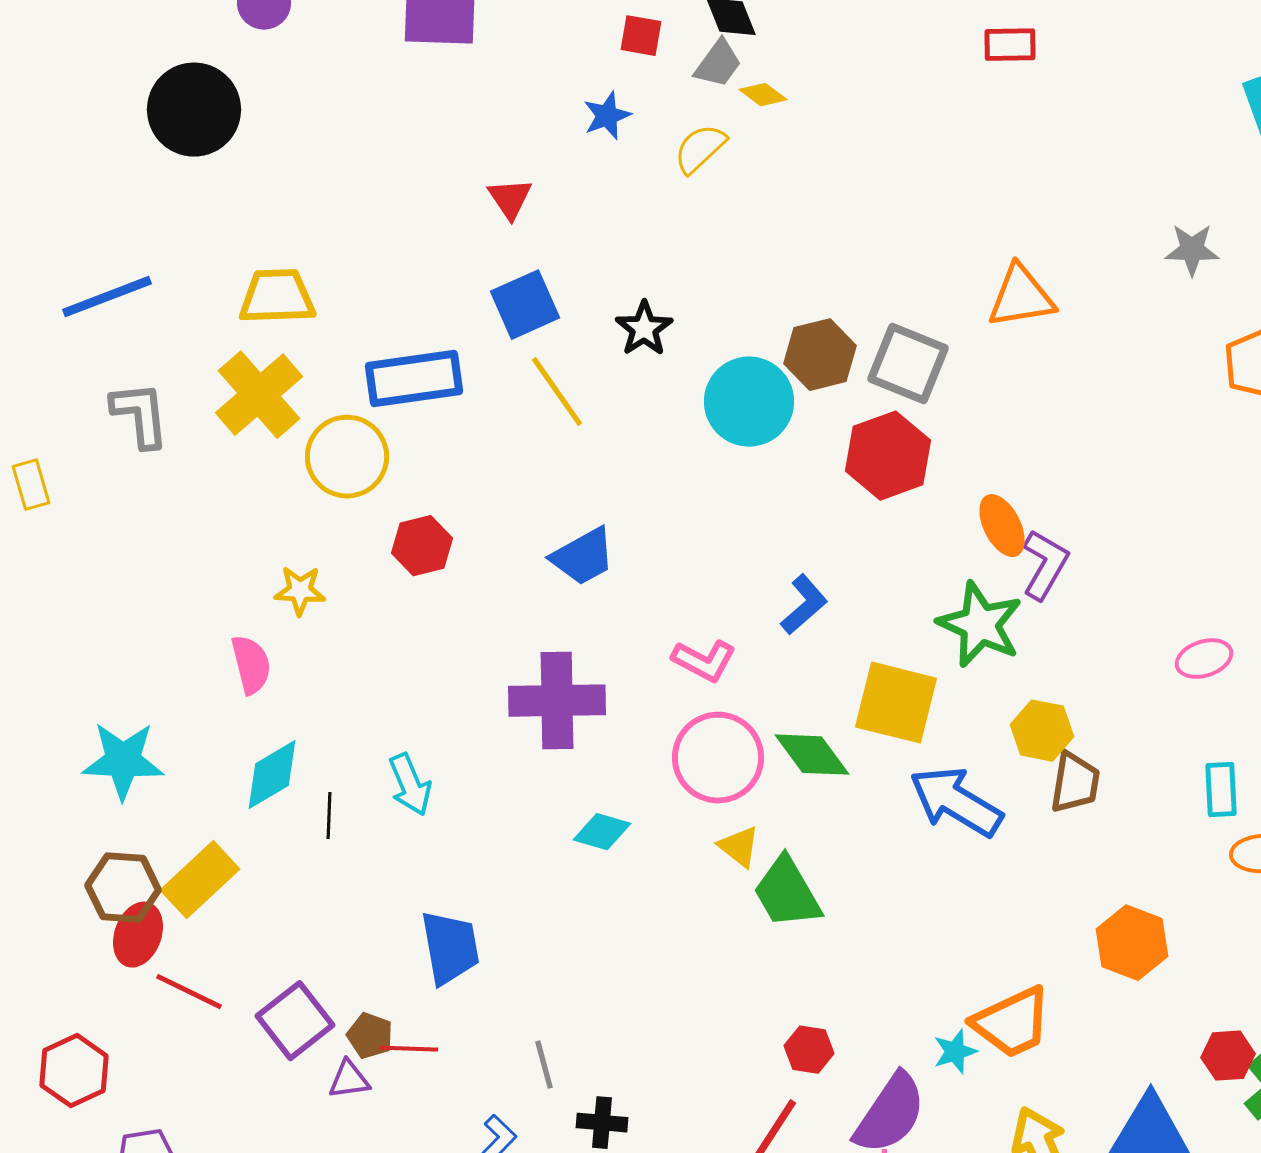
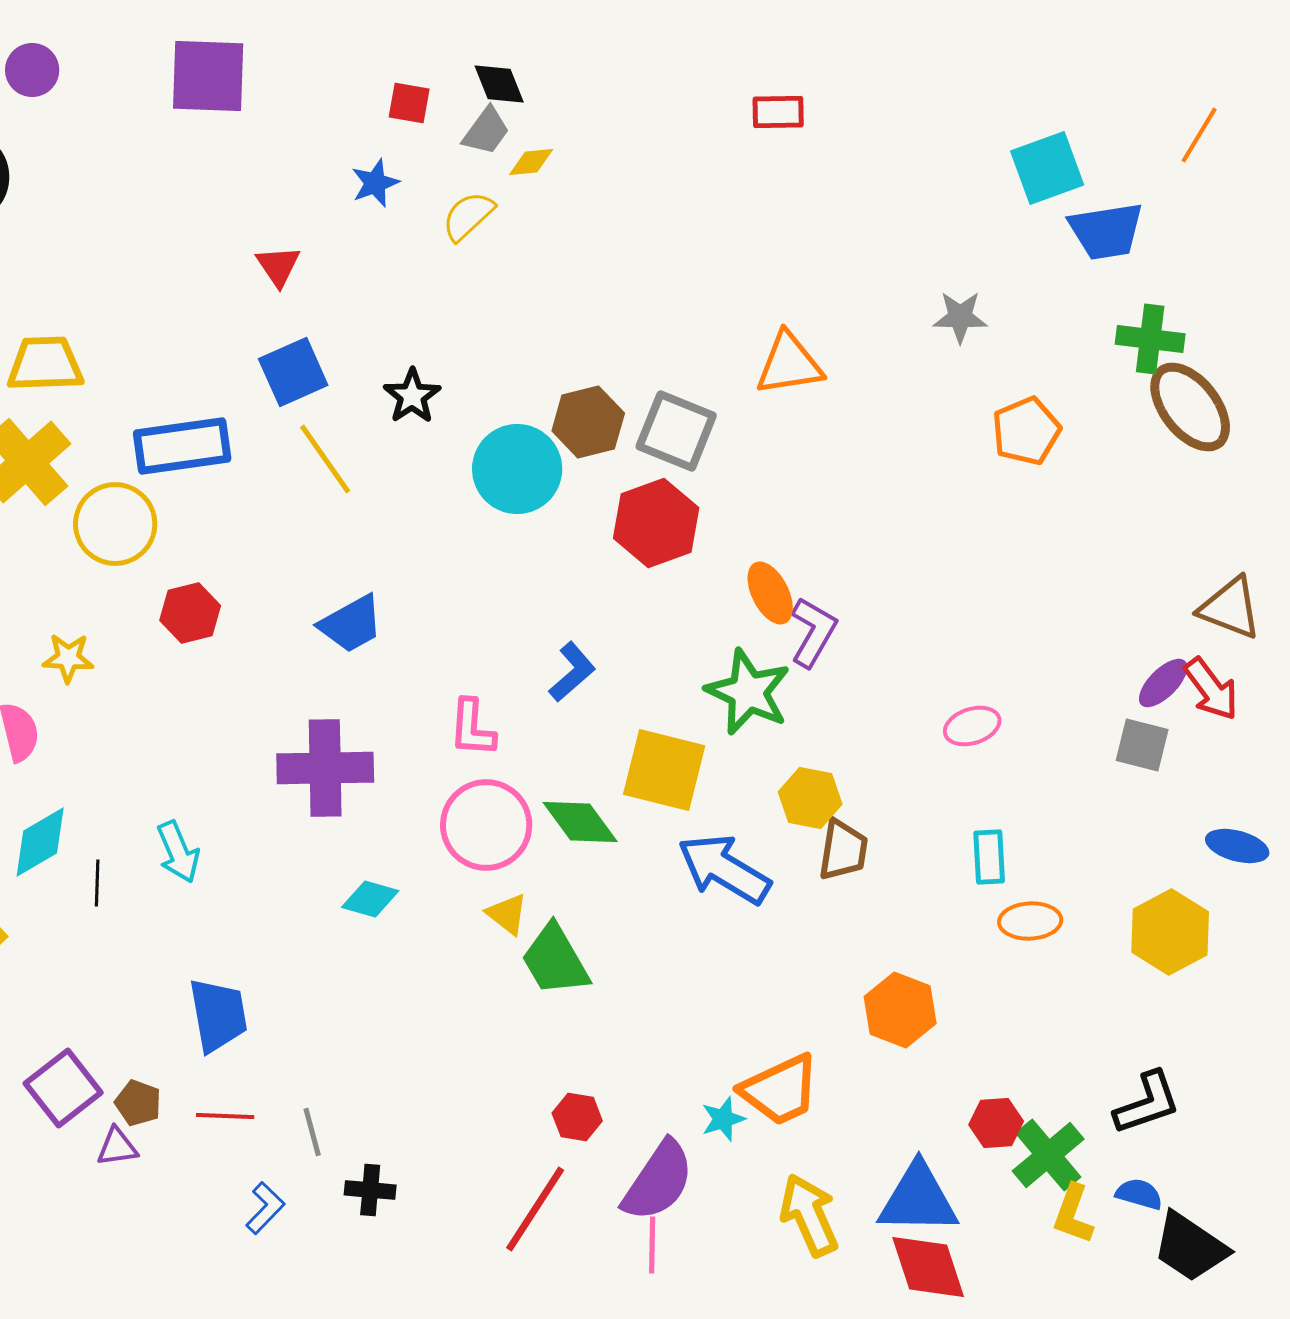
yellow diamond: (763, 95) -> (531, 162), turned -42
pink L-shape: (704, 661) -> (472, 728), turned 66
red line: (409, 1049) -> (225, 1116), moved

